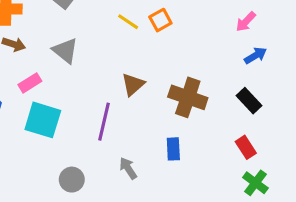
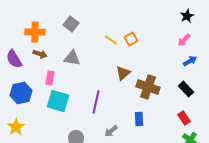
gray triangle: (65, 51) -> (72, 58), turned -30
pink rectangle: (30, 83) -> (50, 78), turned -48
brown triangle: (133, 85) -> (123, 73), moved
gray arrow: (128, 168) -> (111, 131), turned -96

